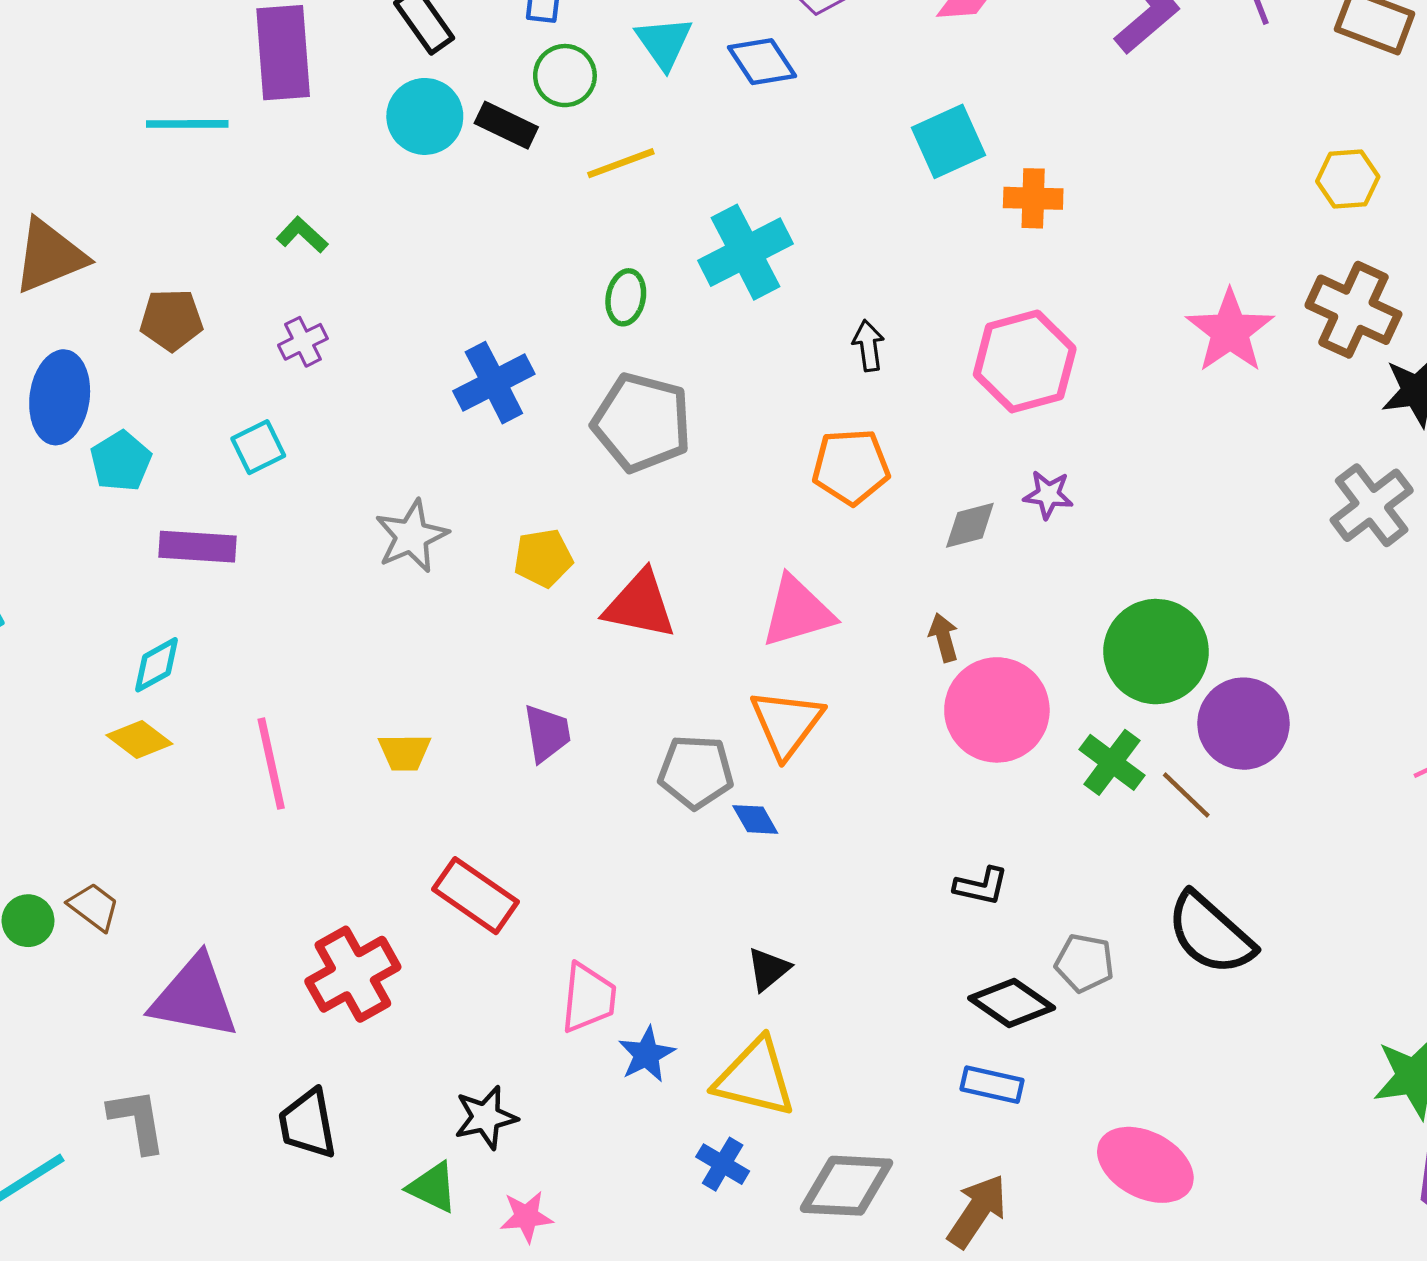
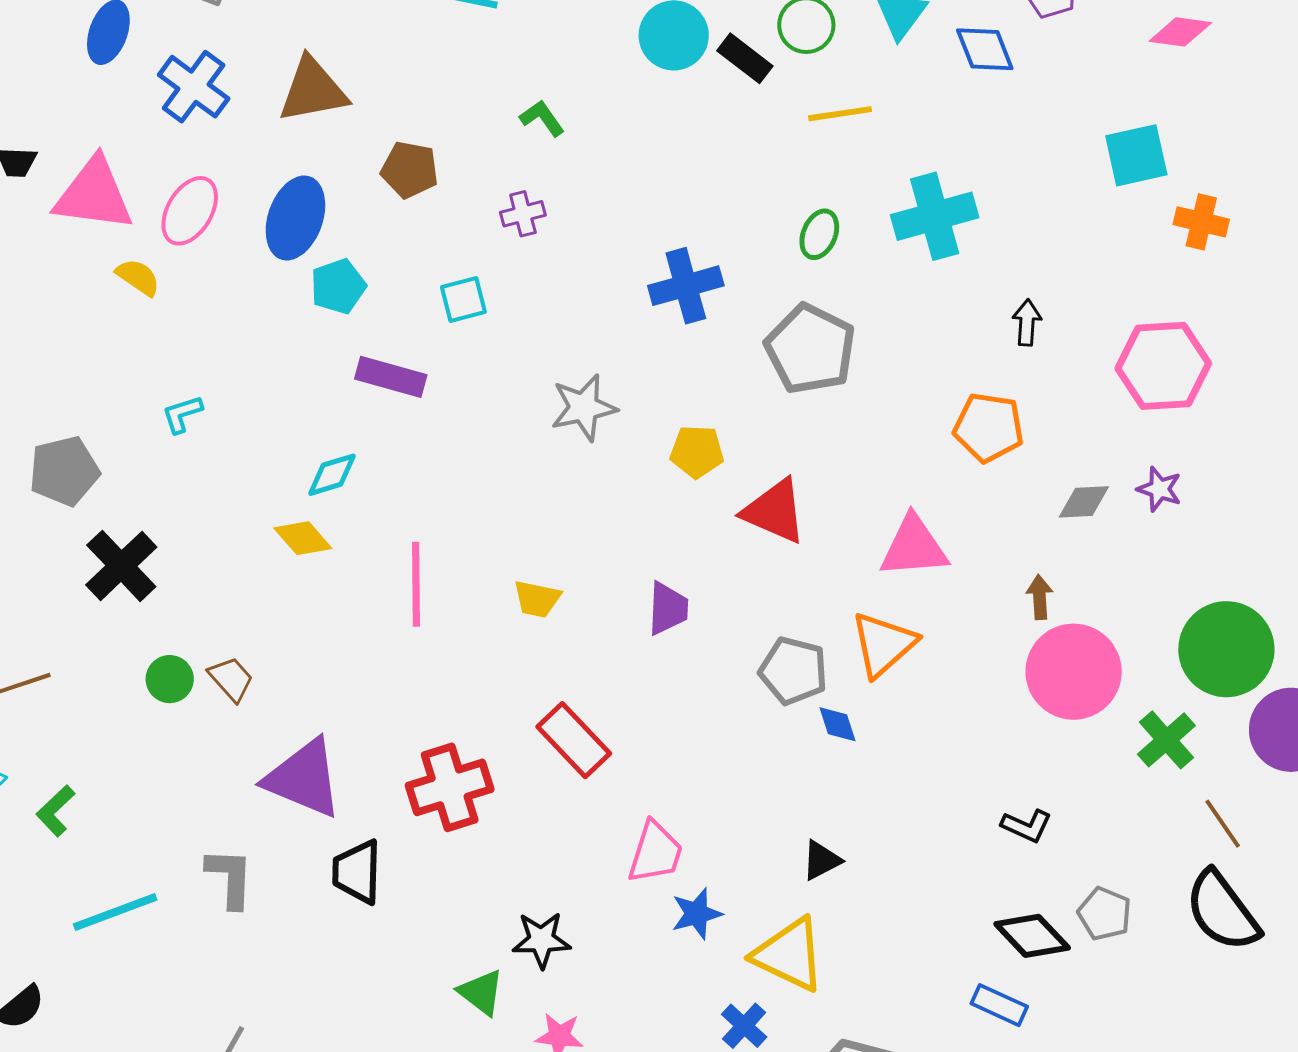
brown line: (1186, 795) -> (1223, 824), moved
black trapezoid: (308, 1124) -> (357, 872), moved

